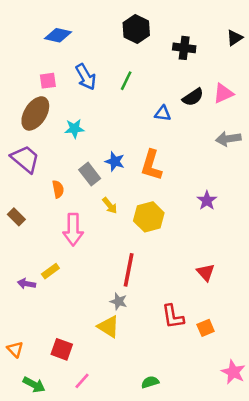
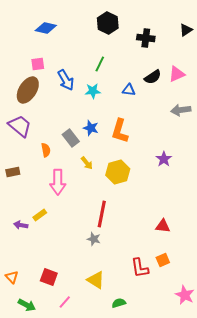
blue arrow: (86, 77) -> (66, 80), moved
cyan star: (74, 129) -> (93, 91), moved
brown rectangle: (16, 217) -> (13, 172), turned -56
red triangle: (206, 272) -> (163, 226), moved, turned -42
red L-shape: (173, 317) -> (140, 268), moved
yellow triangle: (108, 327) -> (96, 280), moved

